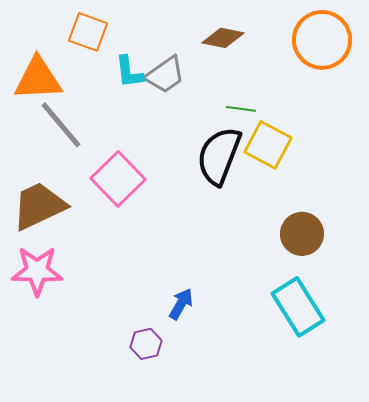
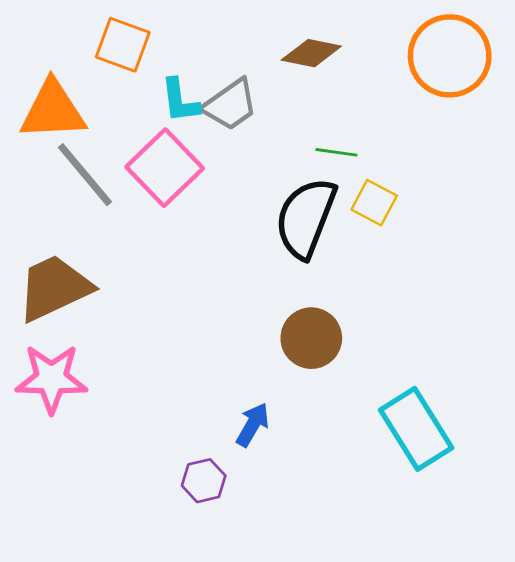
yellow square: (268, 145) -> (374, 203), size x0.7
pink square: (118, 179) -> (165, 168), moved
brown circle: (302, 234) -> (311, 338), moved

